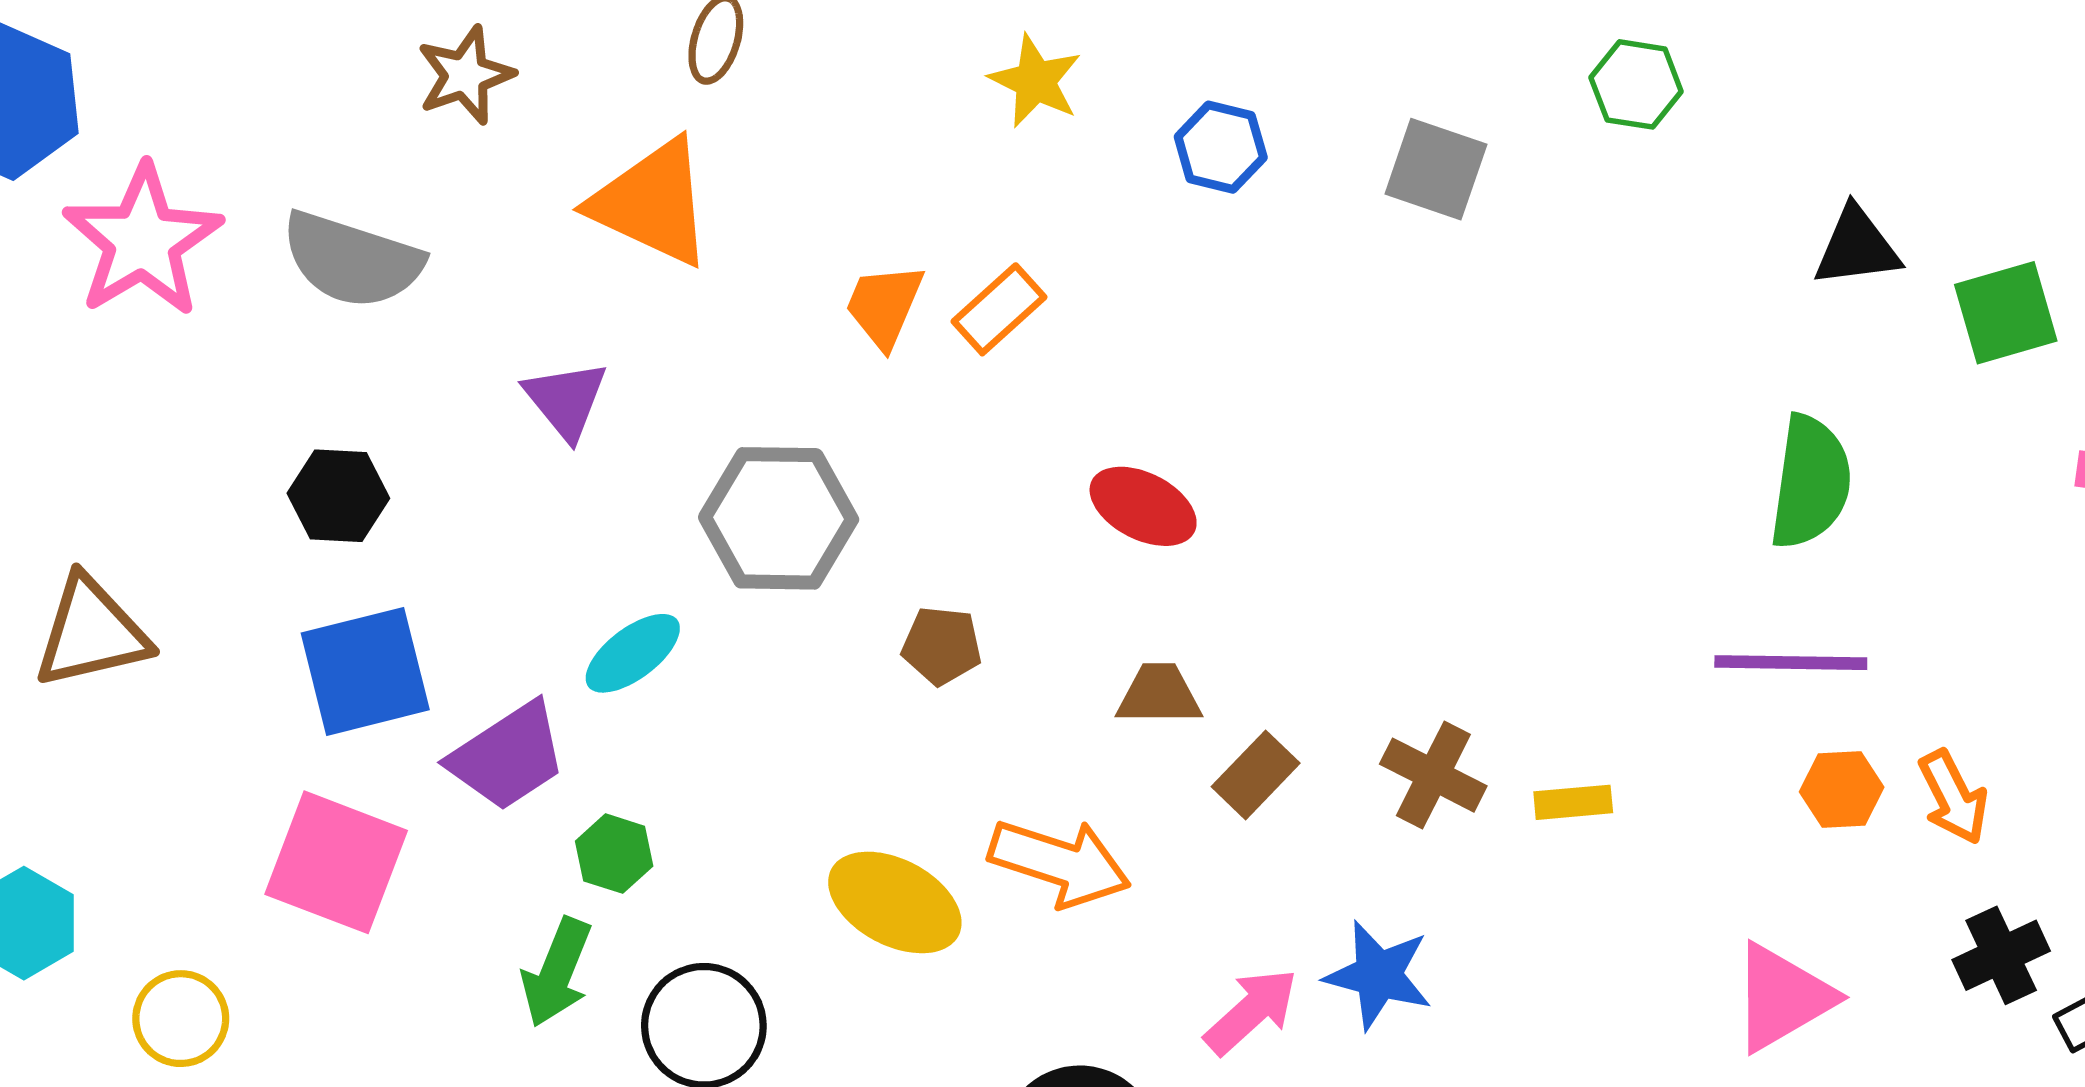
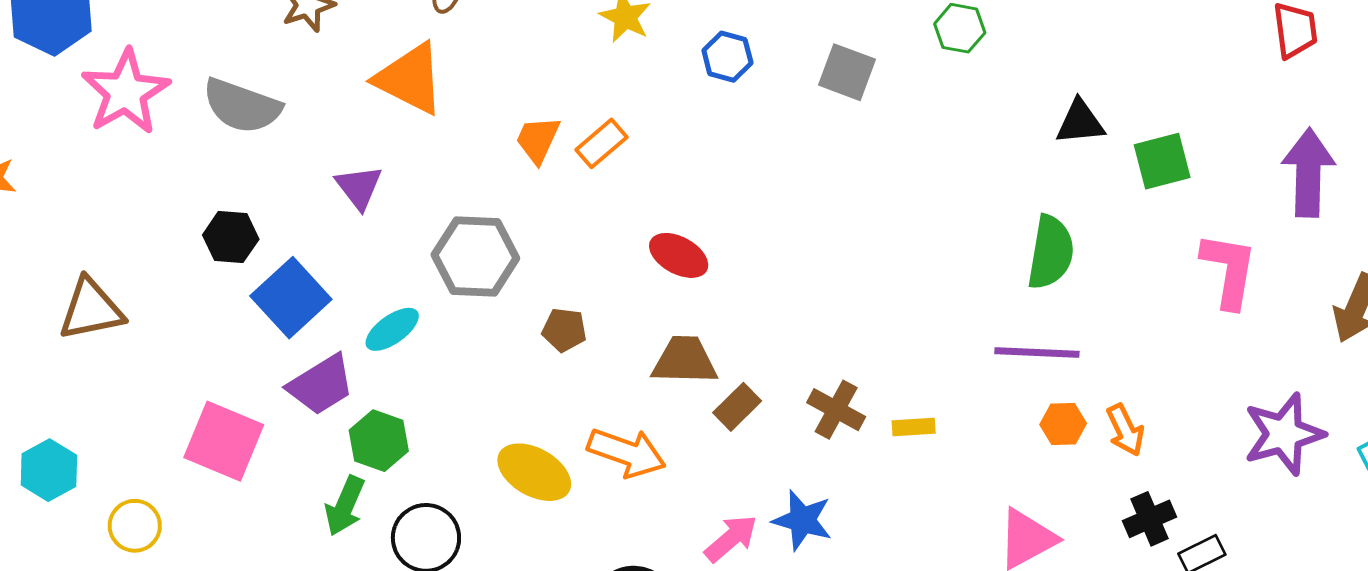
blue square: (365, 671) -> (291, 298), moved, turned -30
brown trapezoid: (1159, 694) -> (685, 360), size x1.4
green hexagon: (614, 854) -> (379, 441), size x1.4

